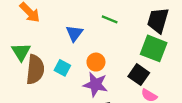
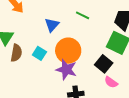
orange circle: (96, 62) -> (68, 51), size x1.6
brown semicircle: (35, 70) -> (16, 53), size x0.7

